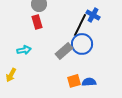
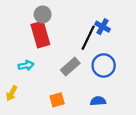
red rectangle: (37, 22) -> (40, 34), size x1.6
blue circle: (82, 44) -> (104, 65), moved
orange square: (74, 81) -> (57, 100), moved

